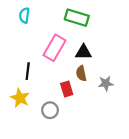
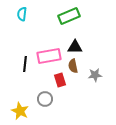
green rectangle: (77, 18) -> (69, 16), turned -40
pink rectangle: (54, 48) -> (49, 56), moved, turned 50
yellow star: (20, 98) -> (20, 111), moved

